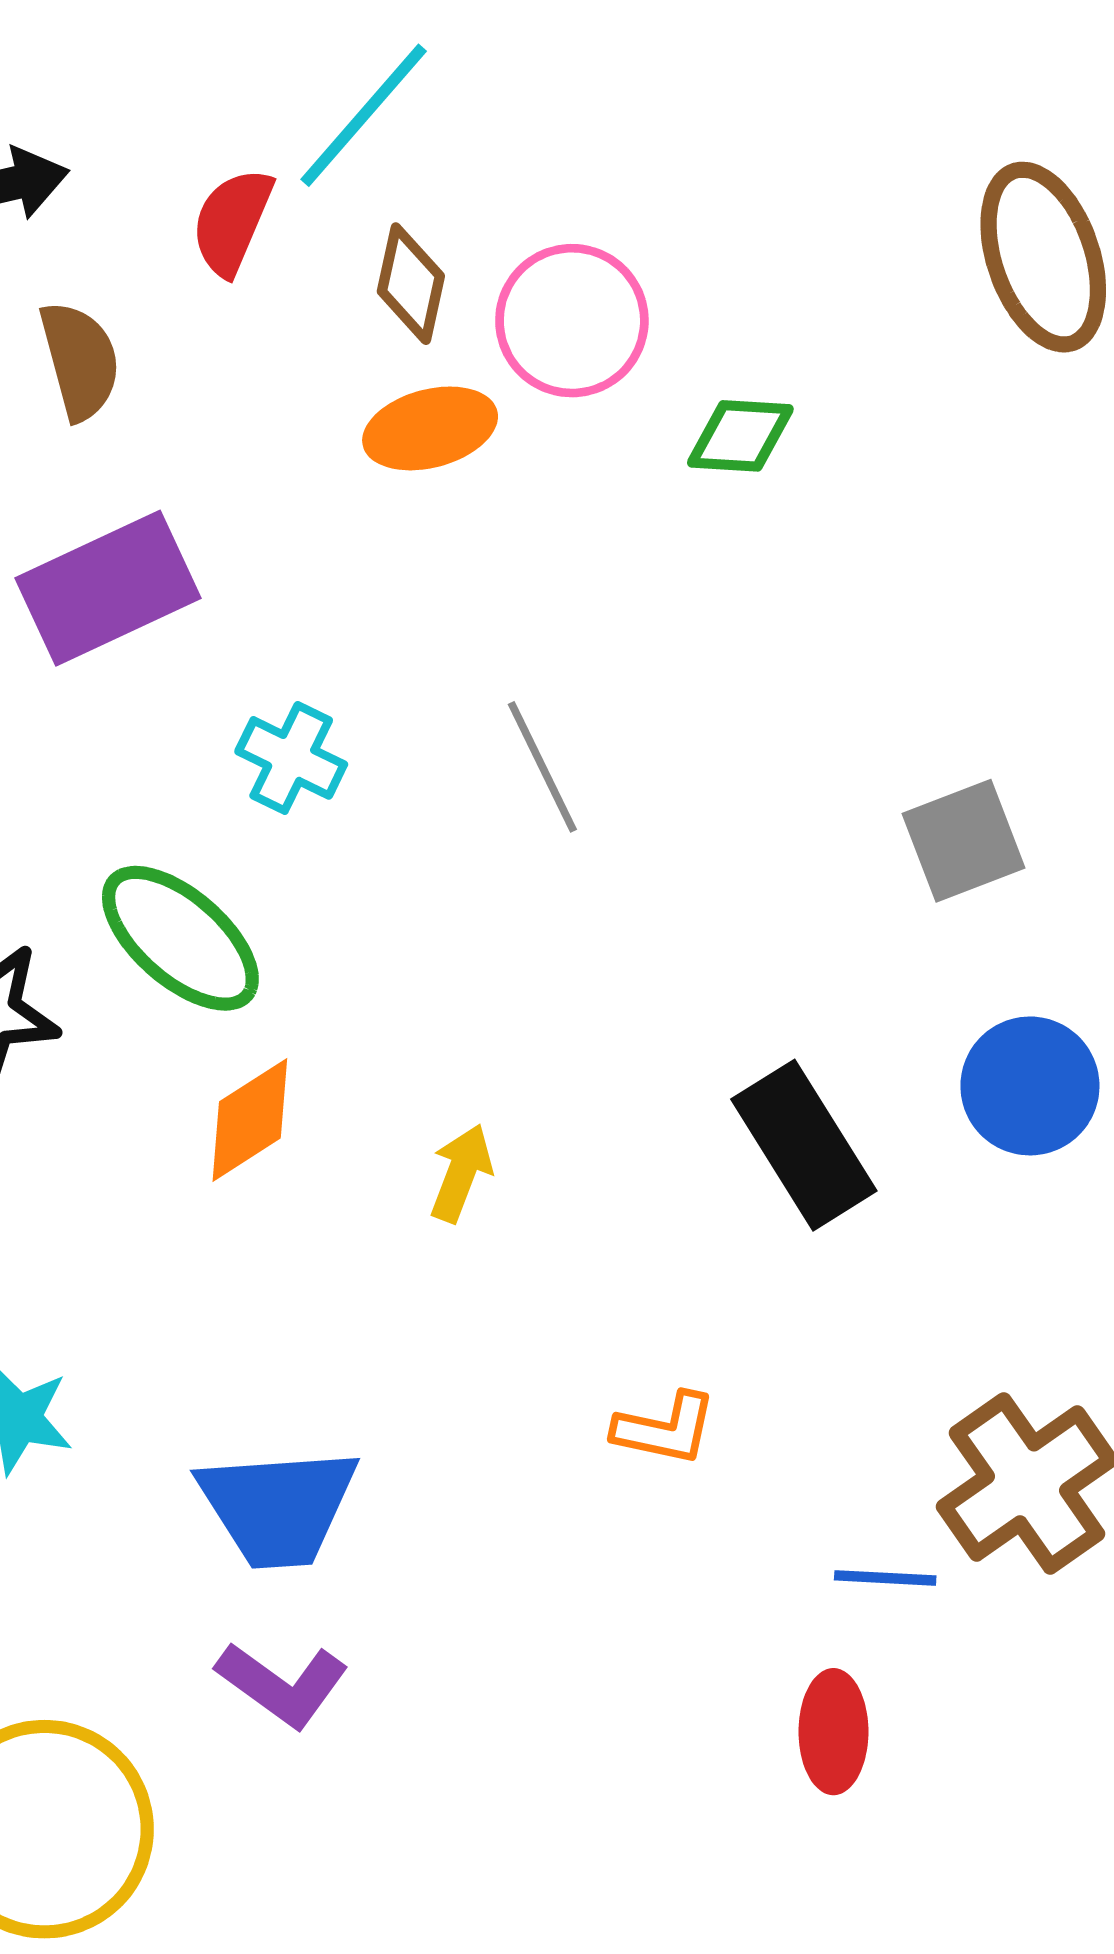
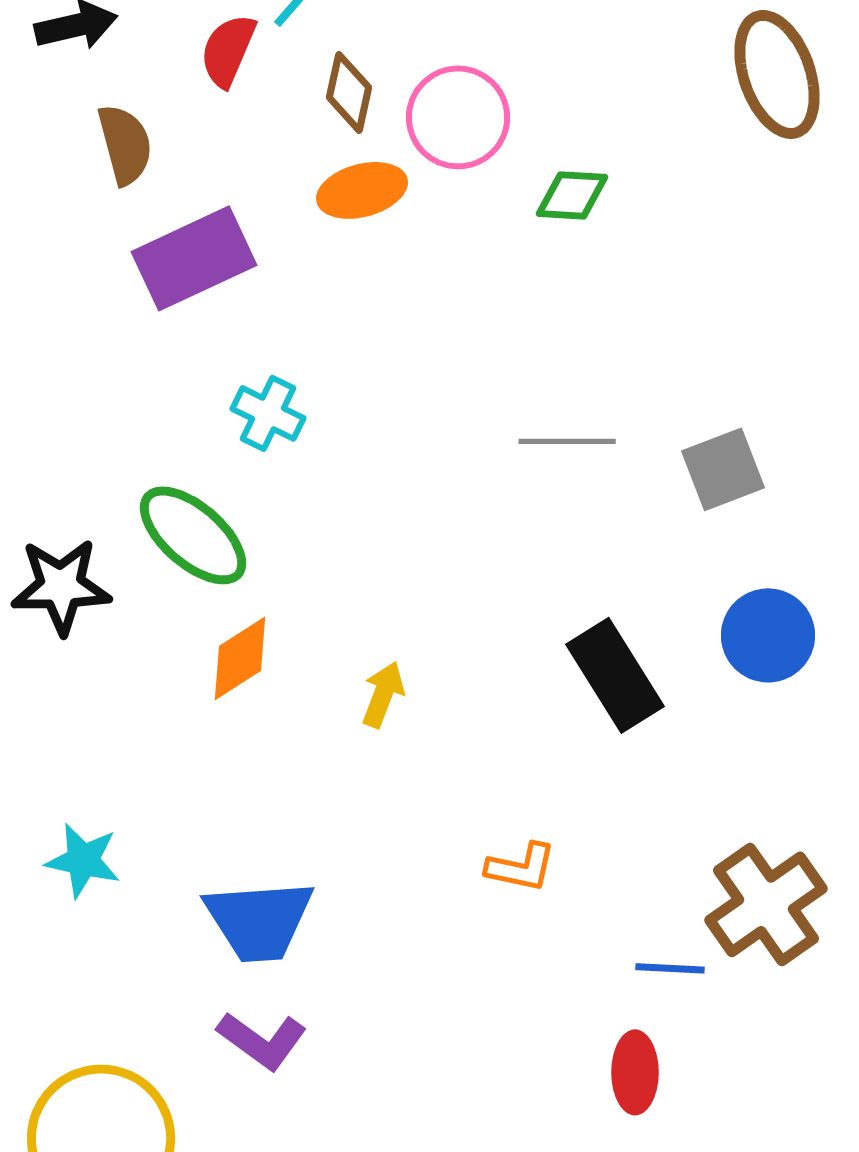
purple rectangle: (108, 588) -> (194, 258), moved
gray line: (542, 767) -> (567, 441), moved, turned -64

